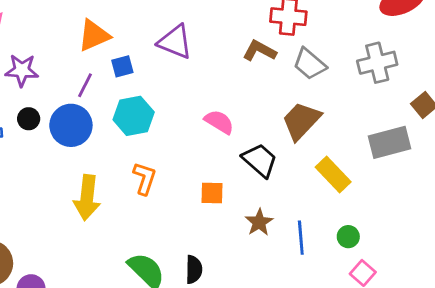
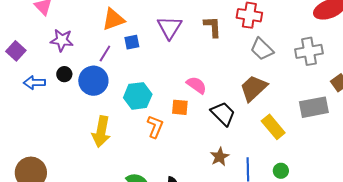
purple triangle: (175, 42) -> (170, 27), turned 36
brown L-shape: (259, 51) -> (213, 27), moved, turned 55
cyan hexagon: (134, 116) -> (138, 96), moved
orange L-shape: (145, 178) -> (155, 127), moved
orange square: (212, 193) -> (180, 107), moved

